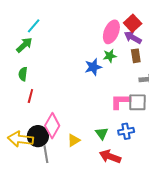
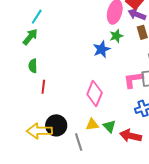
pink diamond: (52, 126) -> (95, 94), moved
green triangle: (102, 133) -> (109, 126), moved
yellow triangle: (74, 140) -> (92, 125), turned 32
gray line: (46, 154) -> (79, 142), moved

